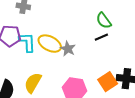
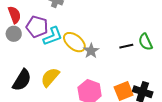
green semicircle: (104, 21) -> (145, 42), moved
cyan L-shape: (27, 42) -> (53, 36), turned 60

